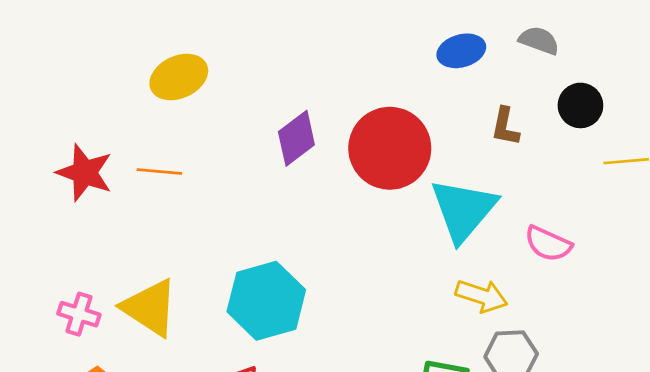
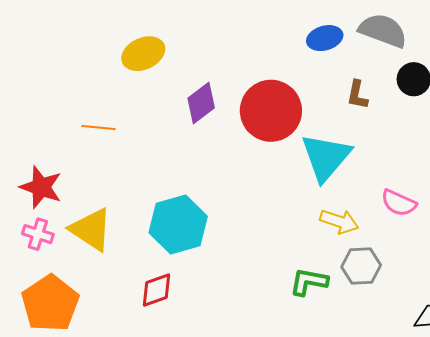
gray semicircle: (539, 40) -> (383, 30), size x1.6
yellow ellipse: (179, 77) -> (143, 54), moved
red star: (85, 173) -> (41, 187), moved
pink semicircle: (548, 244) -> (399, 203), moved

